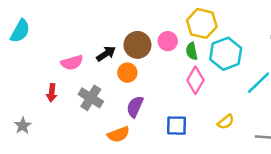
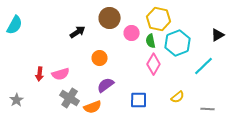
brown circle: (137, 45) -> (110, 18), moved
black arrow: (106, 54) -> (78, 32), moved
pink semicircle: (72, 63) -> (61, 74), moved
gray cross: (91, 98) -> (70, 98), moved
purple semicircle: (135, 107) -> (106, 85), turned 30

